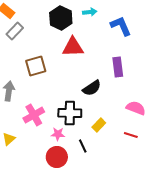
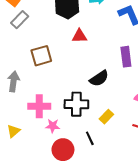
red triangle: (73, 47) -> (79, 36), size x0.7
pink cross: (34, 115) -> (39, 106), turned 30
pink star: (58, 134) -> (53, 126), moved

